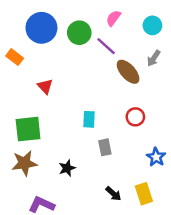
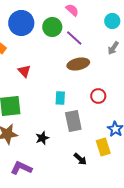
pink semicircle: (113, 18) -> (72, 10), moved, turned 96
brown ellipse: (128, 72) -> (78, 64), moved, turned -60
gray rectangle: (105, 147) -> (73, 121), size x1.5
yellow rectangle: (144, 194) -> (103, 147), moved

